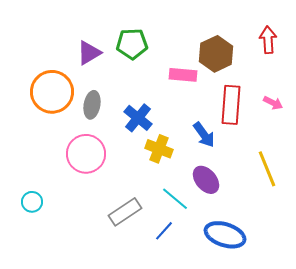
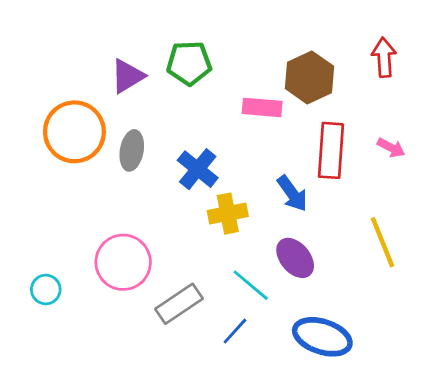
yellow cross: (159, 149) -> (228, 214), turned -32
pink circle: (86, 154) -> (123, 262), moved

